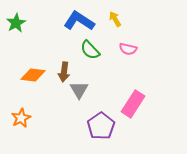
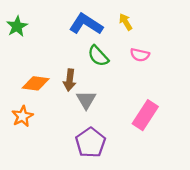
orange star: (21, 118) -> (22, 116), moved
purple pentagon: (101, 126) -> (90, 143), moved

